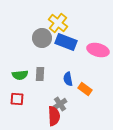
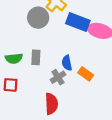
blue rectangle: (66, 42) -> (78, 22), moved
gray cross: (60, 104) -> (58, 77), moved

